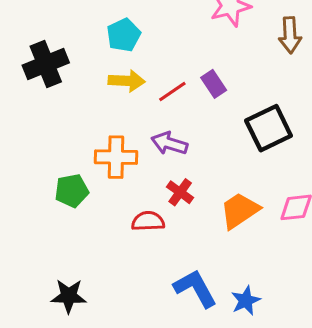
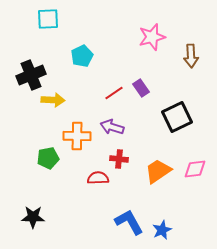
yellow arrow: (127, 81) -> (53, 100), moved
red cross: (180, 192) -> (119, 159), turned -30
black star: (69, 296) -> (33, 217), moved

